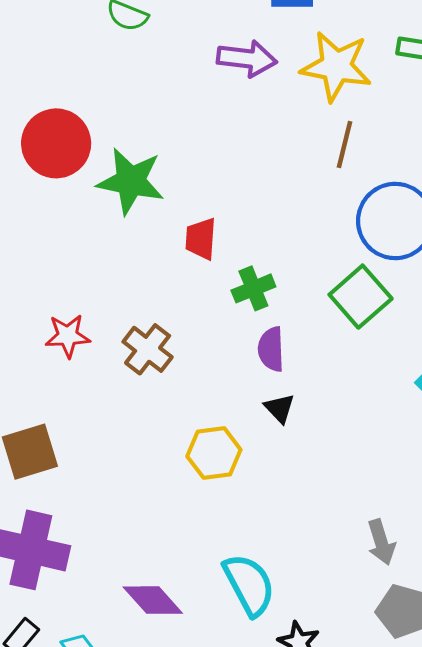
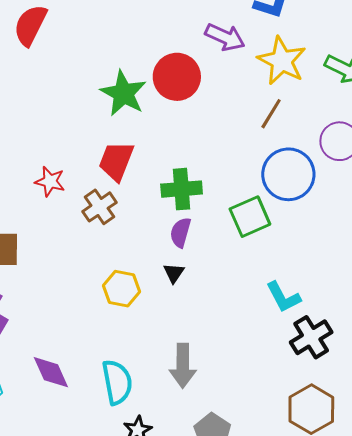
red circle: (56, 143) -> (177, 77), moved
red trapezoid: (201, 239) -> (116, 161), moved, size x1.4
green cross: (253, 288) -> (182, 189), size x1.4
gray arrow: (381, 542) -> (183, 366), moved, size x1.4

